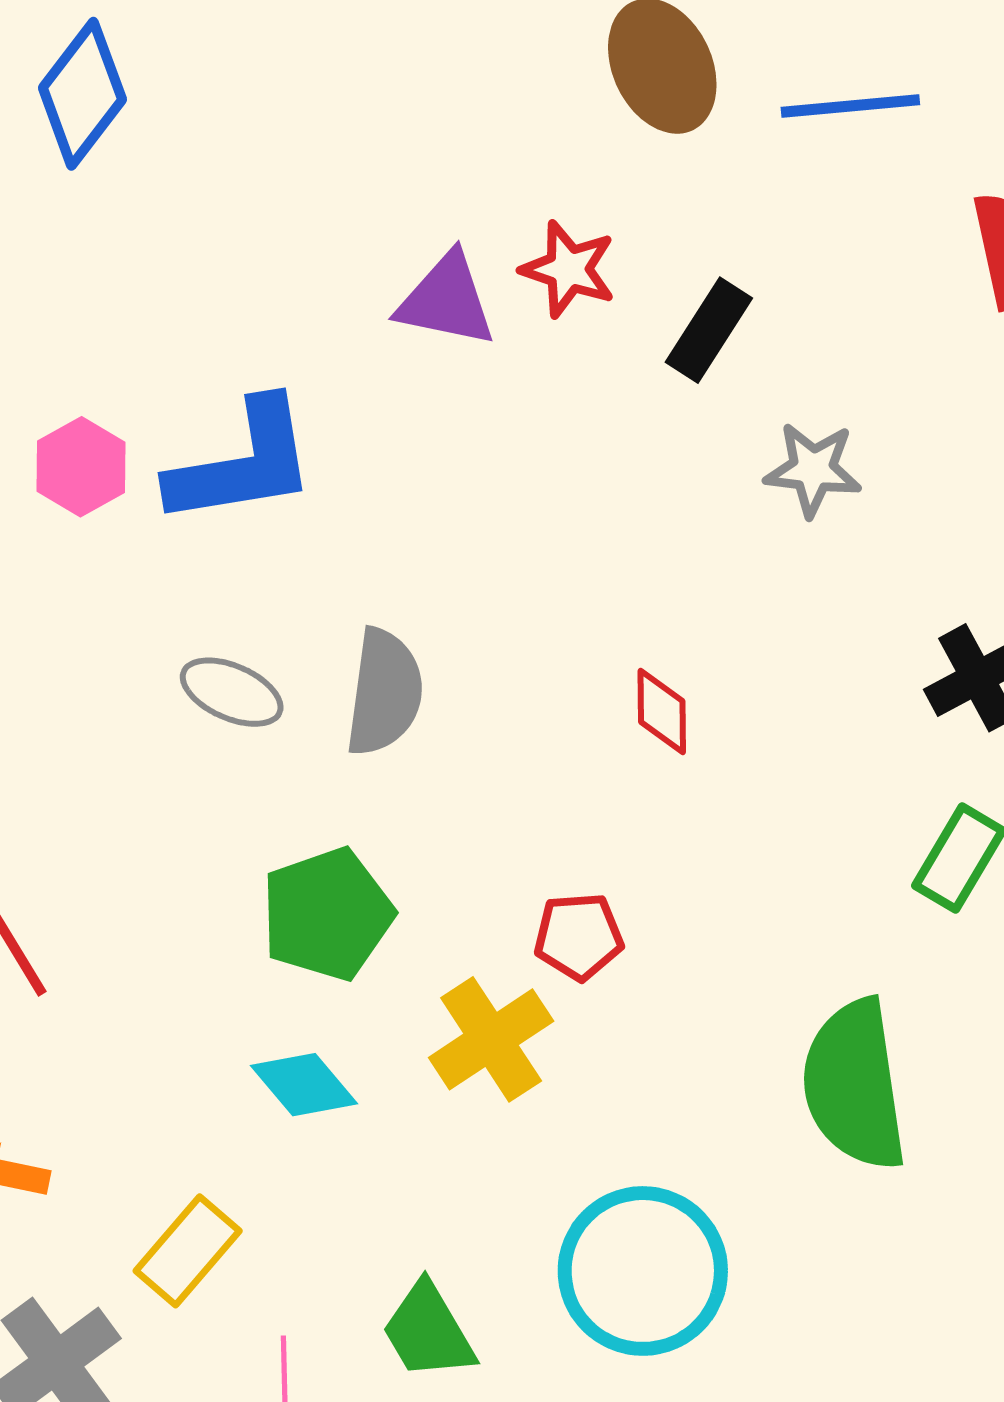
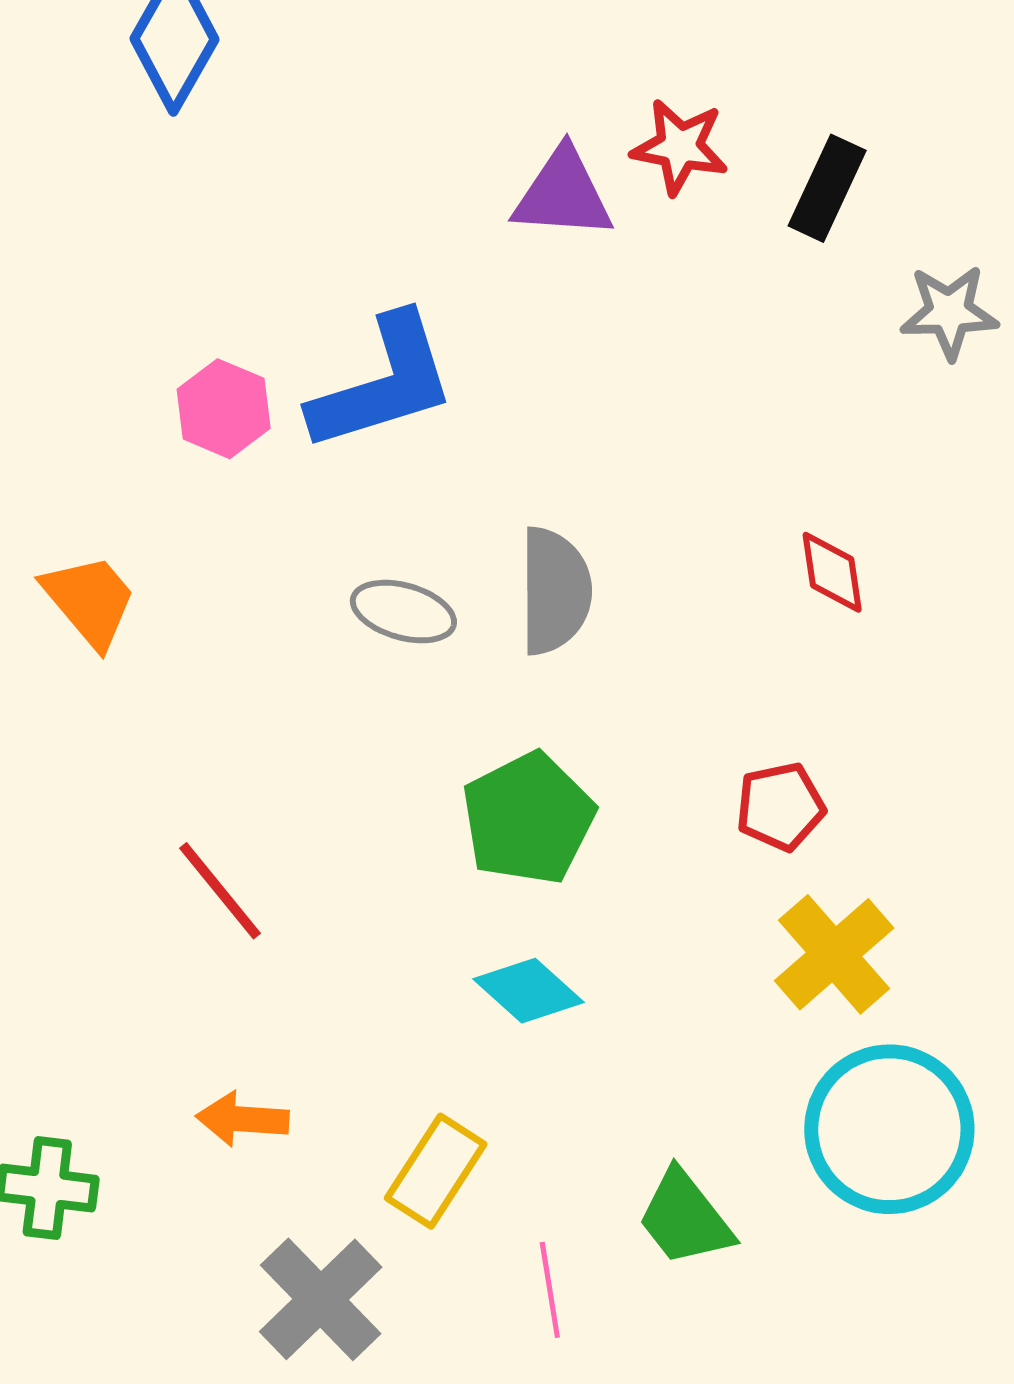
yellow cross: (491, 1039) -> (834, 954), moved

